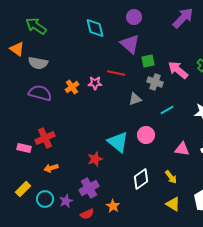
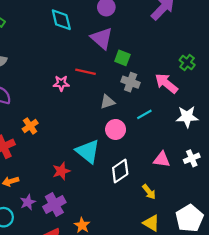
green square: (148, 61) -> (122, 58), turned 32
pink arrow: (178, 70) -> (166, 83), moved
orange cross: (72, 87) -> (30, 126), moved
pink circle: (146, 135) -> (116, 129), moved
white diamond: (141, 179) -> (120, 171), moved
purple star: (66, 201) -> (28, 202), moved

